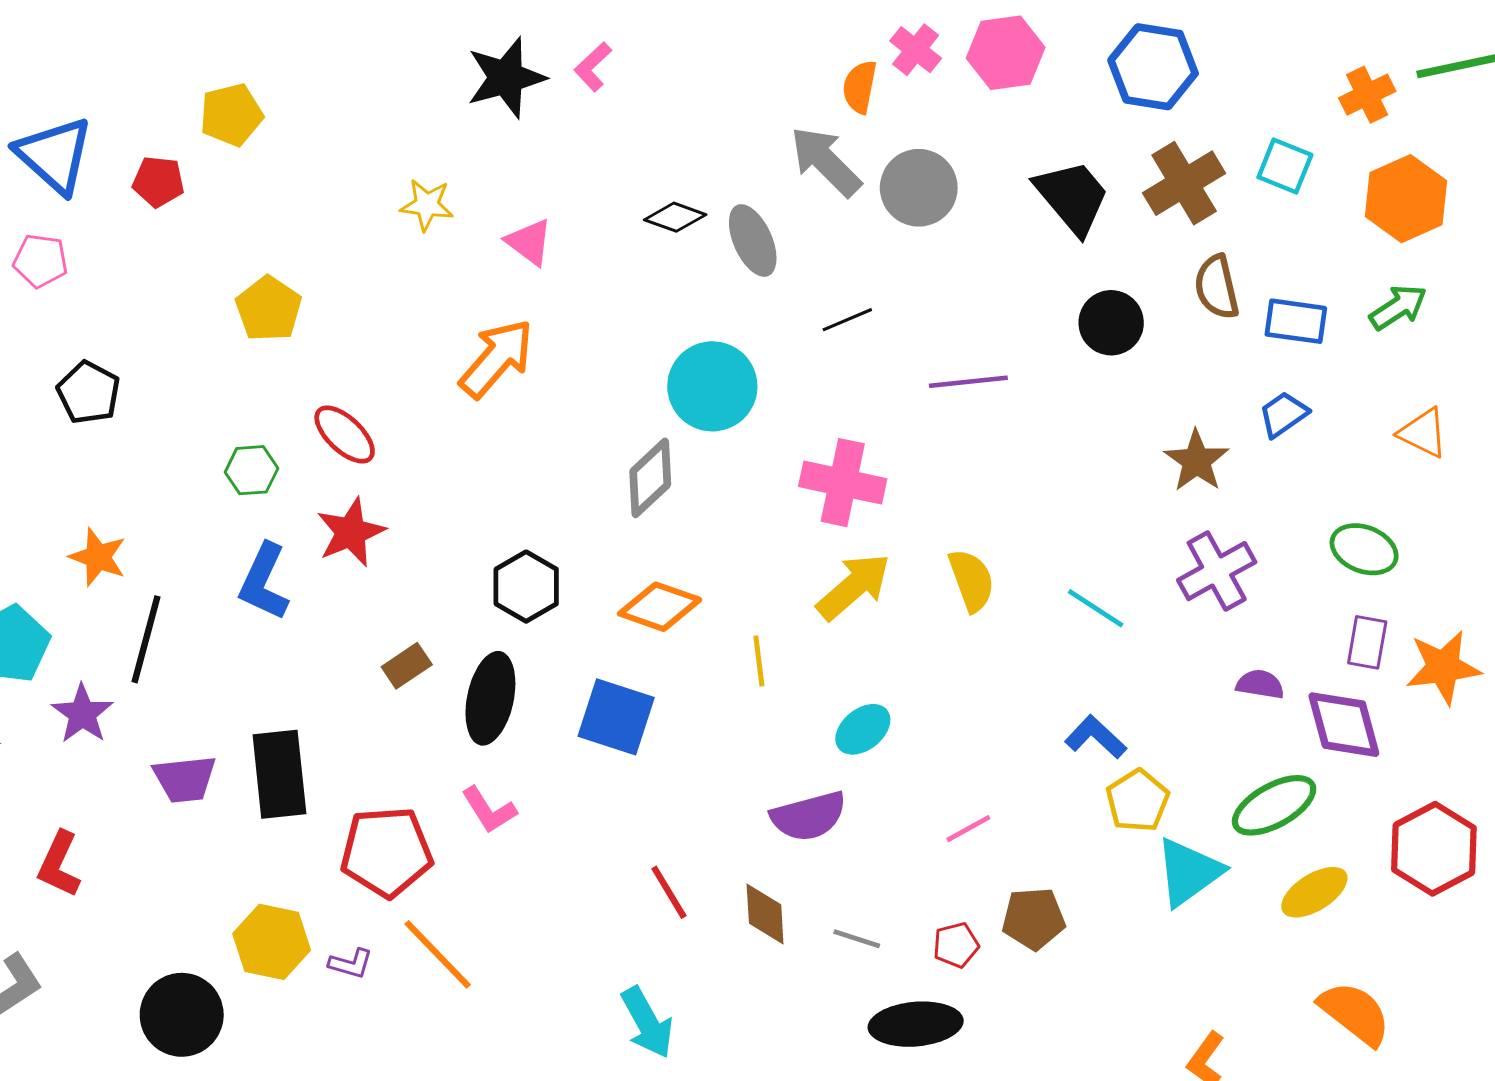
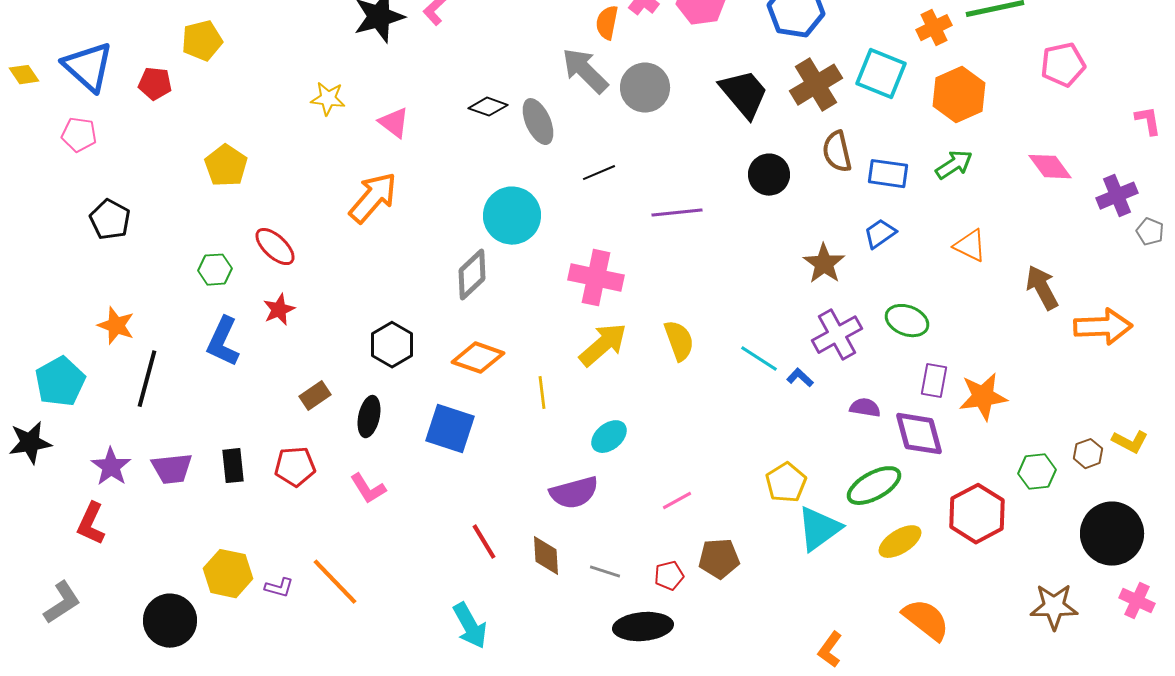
cyan square: (1285, 166) -> (881, 74), size x1.4
red star: (351, 532) -> (279, 310), size x0.7
green ellipse: (1364, 549) -> (907, 321), moved
black ellipse: (490, 698) -> (369, 417), size x0.7
purple star: (82, 714) -> (111, 467), moved
blue L-shape: (1096, 737) -> (800, 378), moved, size x0.7
black rectangle: (279, 774) -> (233, 466), size x0.6
red pentagon: (386, 852) -> (295, 467), moved, size x0.7

